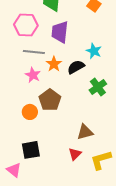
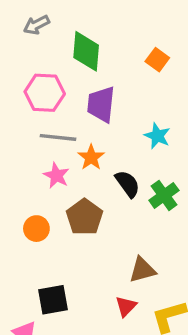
black semicircle: (76, 67) -> (128, 184), moved, turned 84
orange circle: (30, 112) -> (36, 229), moved

